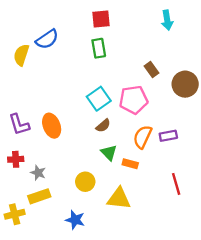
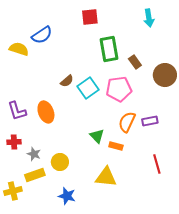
green rectangle: (99, 48) -> (109, 49), moved, size x1.4
yellow semicircle: (21, 55) -> (19, 49), turned 90
brown semicircle: (103, 126) -> (67, 81), moved
yellow circle: (85, 182) -> (60, 162), moved

